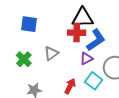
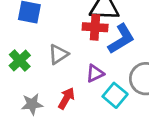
purple triangle: (86, 59) -> (95, 73), moved
red arrow: (70, 86) -> (66, 98), moved

